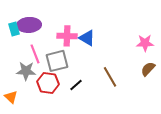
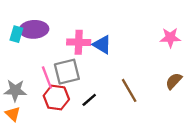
cyan rectangle: (14, 29) -> (16, 34), turned 32
pink star: (145, 43) -> (170, 38), moved
pink line: (35, 54) -> (47, 78), moved
gray star: (26, 71) -> (15, 90), moved

